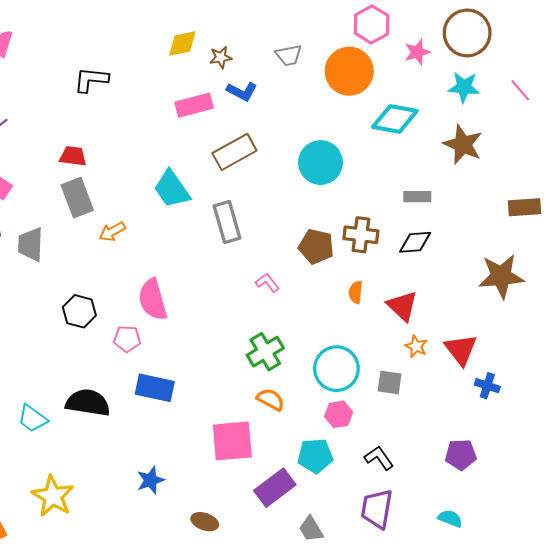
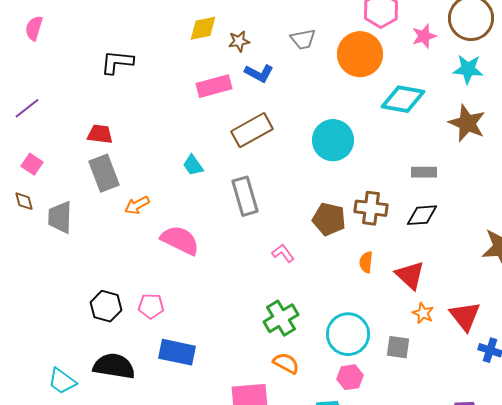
cyan trapezoid: (172, 189) -> (193, 165), size x0.6
pink semicircle: (153, 300) -> (180, 240), moved, turned 132
black hexagon: (79, 311) -> (106, 306), moved

